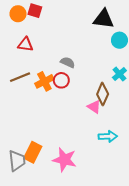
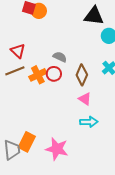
orange circle: (18, 14) -> (39, 11), moved
red triangle: (25, 44) -> (18, 51), moved, turned 35
brown diamond: (103, 94) -> (82, 75), moved
cyan arrow: (108, 136) -> (89, 122), moved

